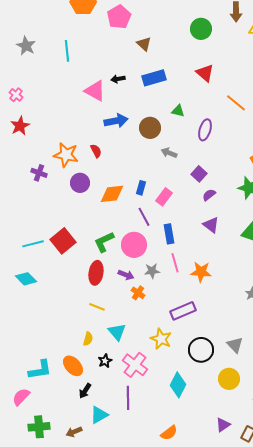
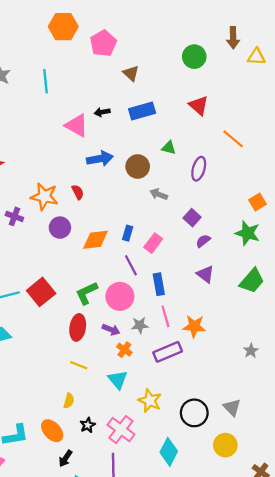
purple rectangle: (183, 311) -> (168, 352), moved
cyan triangle: (117, 332) -> (118, 380), moved

